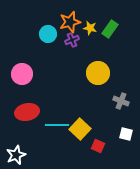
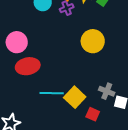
gray cross: (121, 101) -> (107, 91), moved
red ellipse: (27, 112) -> (28, 66), moved

